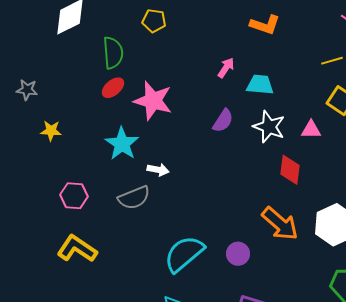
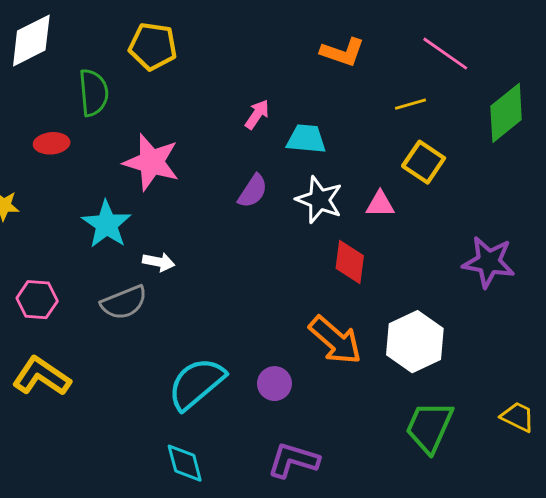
yellow pentagon: (154, 21) -> (153, 46), size x1.4
orange L-shape: (265, 25) -> (342, 52), moved
red ellipse: (113, 88) -> (52, 143), moved, turned 35

